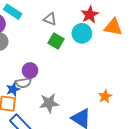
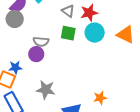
red star: (90, 15) -> (89, 13), moved
green square: (56, 41) -> (68, 33), turned -35
gray semicircle: (23, 83) -> (41, 42), moved

